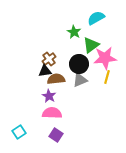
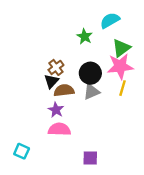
green triangle: (91, 45) -> (121, 48), moved
black triangle: (45, 71) -> (51, 81), turned -40
cyan square: (19, 132) -> (22, 151), turned -32
purple square: (56, 135) -> (90, 158), moved, turned -32

